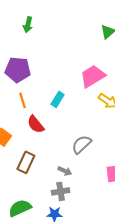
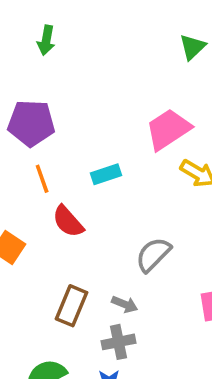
cyan rectangle: (58, 99) -> (106, 174), turned 42
brown rectangle: (26, 162) -> (71, 306), moved

